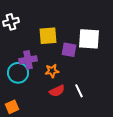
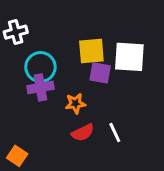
yellow square: (48, 36) -> (91, 51), moved
cyan circle: (18, 73) -> (40, 67), moved
orange square: (12, 107) -> (17, 156), turned -32

